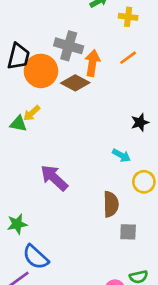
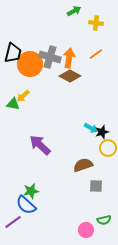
gray cross: (69, 46) -> (50, 57), moved
brown diamond: (75, 83) -> (70, 76), moved
black star: (140, 122) -> (102, 132), moved
brown semicircle: (111, 204) -> (83, 165), turned -108
green star: (17, 224) -> (31, 191), moved

